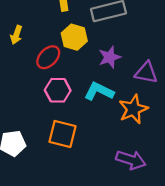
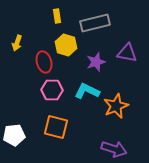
red ellipse: (48, 57) -> (44, 62), turned -60
purple triangle: (146, 73) -> (127, 53), moved

